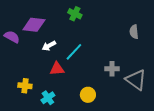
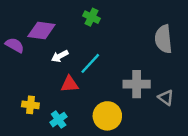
gray semicircle: (134, 32) -> (163, 39), size x1.6
gray cross: (112, 69) -> (137, 84), size x1.5
gray triangle: (136, 80) -> (166, 98), size x0.6
yellow circle: (88, 95) -> (107, 116), size x1.5

